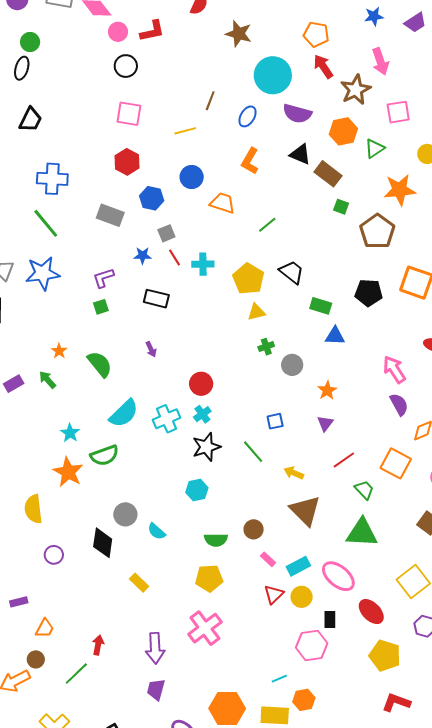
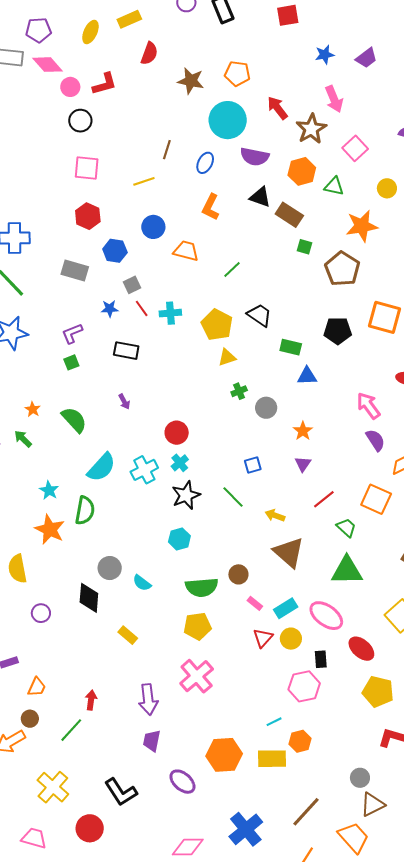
orange pentagon: (316, 34) -> (237, 74), moved
pink square: (398, 112) -> (355, 148), turned -30
green triangle: (375, 148) -> (334, 186), turned 50
green semicircle: (105, 455) -> (85, 510), turned -56
green semicircle: (216, 540) -> (202, 587), size x1.4

